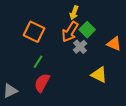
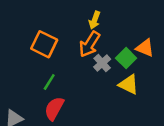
green square: (87, 30) -> (126, 58), moved
orange triangle: (114, 44) -> (145, 48), moved
yellow triangle: (99, 75) -> (129, 84), moved

